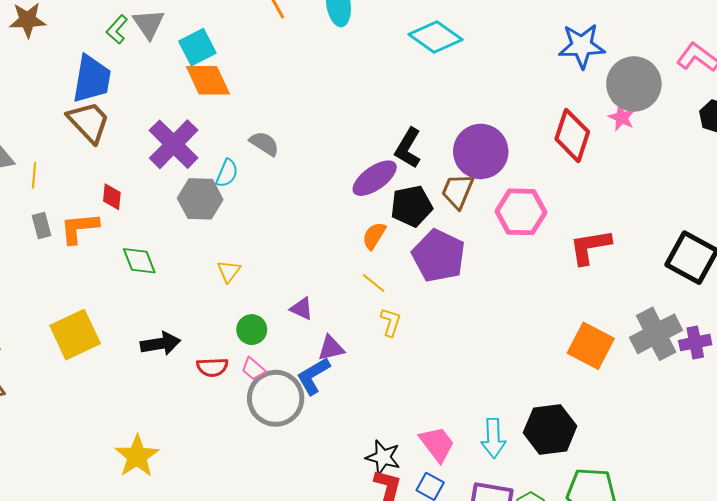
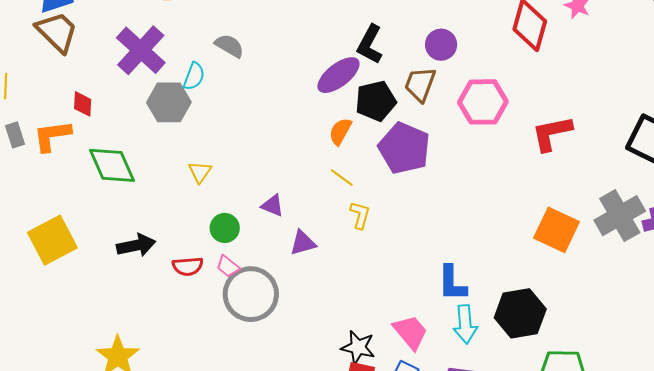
purple circle: (481, 151) -> (441, 45), size x0.6
green diamond: (139, 261) -> (112, 165), size x1.4
blue L-shape: (313, 376) -> (452, 283), moved, turned -57

